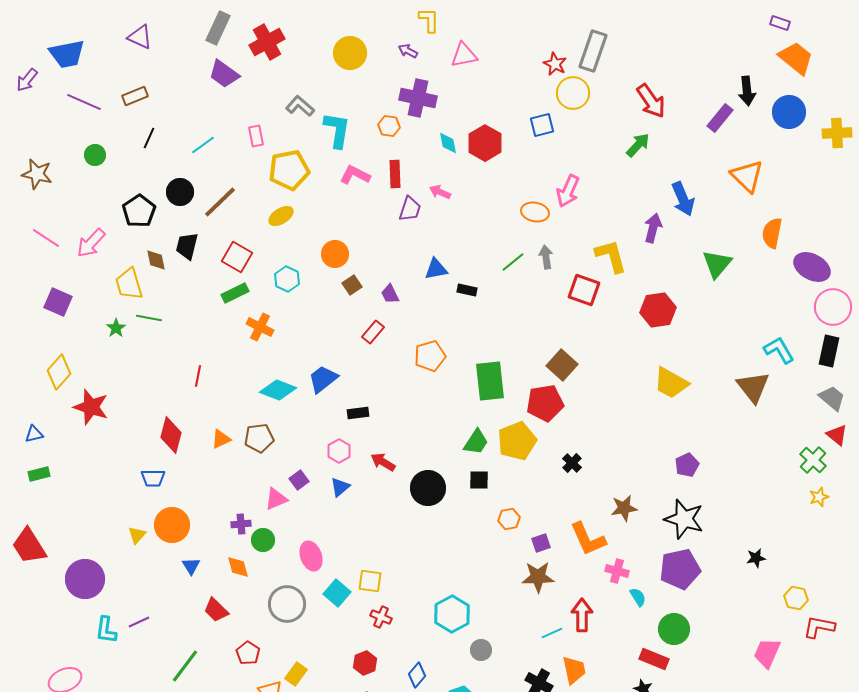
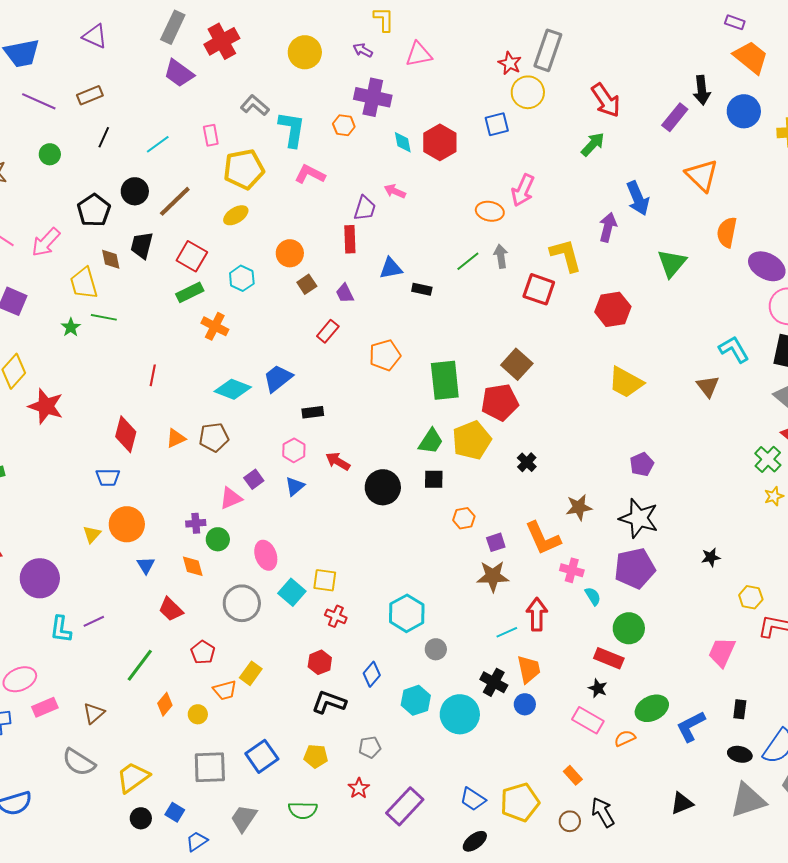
red rectangle: (395, 174) -> (350, 239), moved
brown triangle: (753, 387) -> (708, 386), size x0.7

